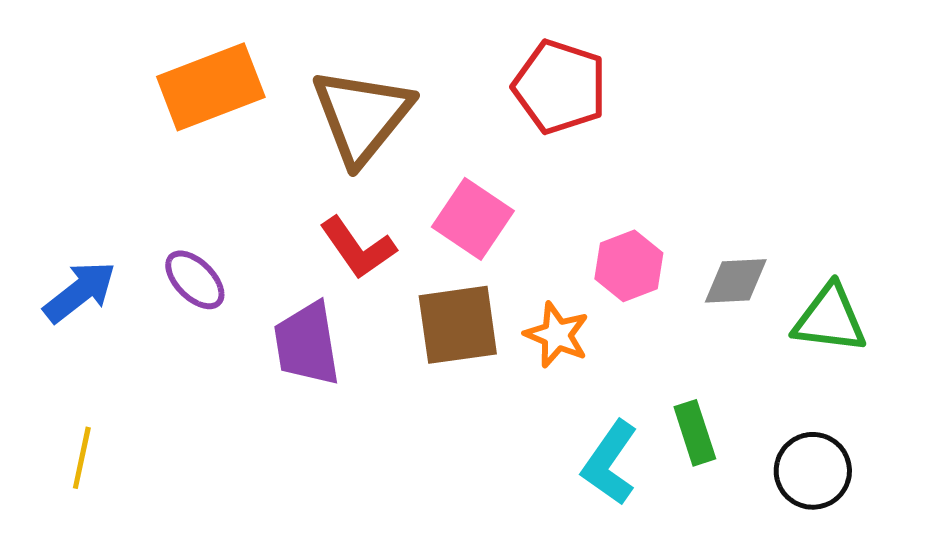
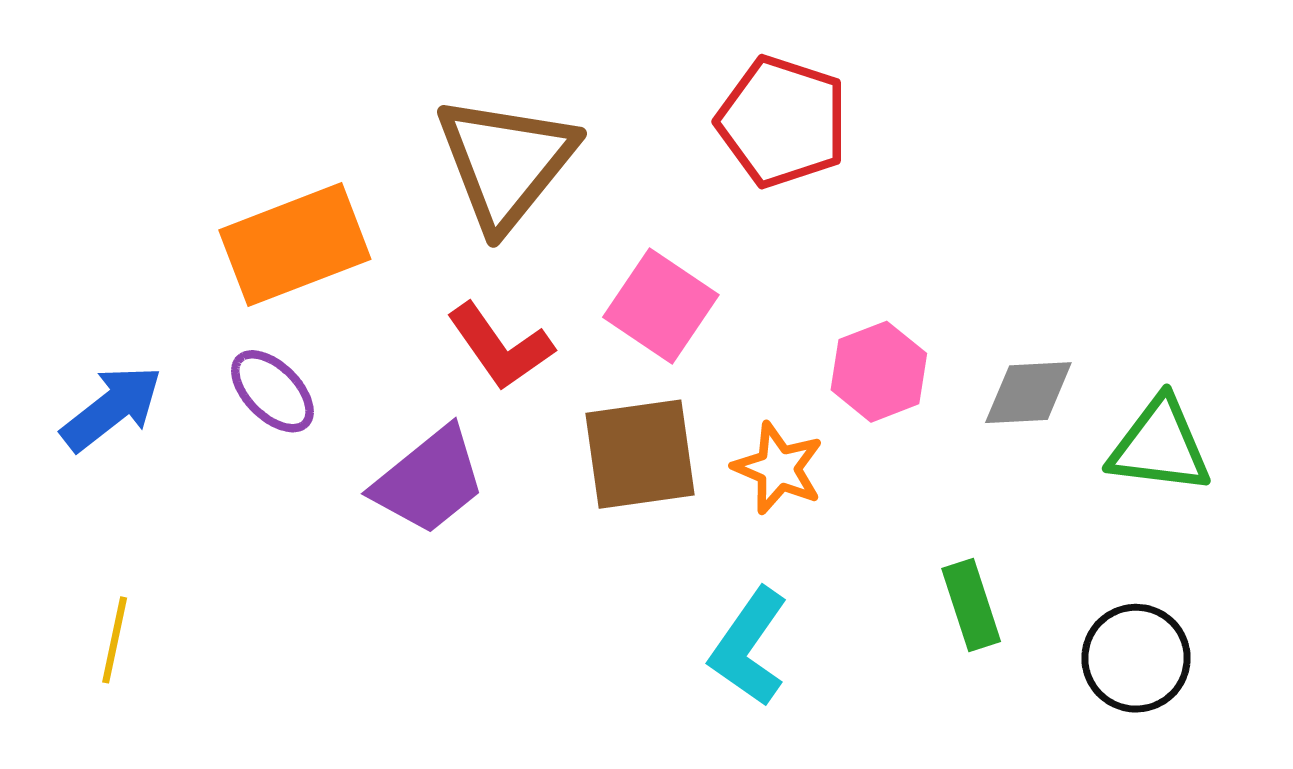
orange rectangle: (211, 87) -> (295, 245), moved
purple trapezoid: (307, 344) -> (429, 481), turned -120
cyan L-shape: (610, 463) -> (749, 647), moved

